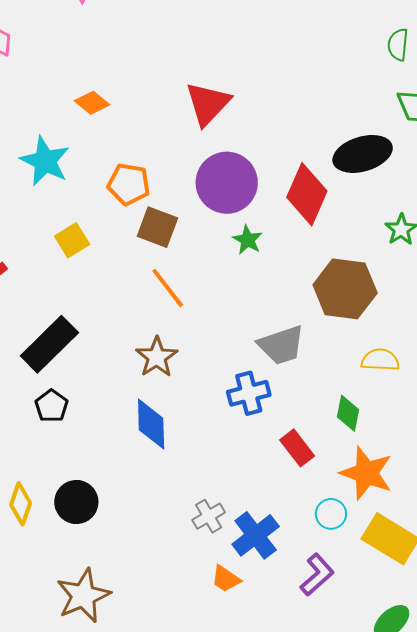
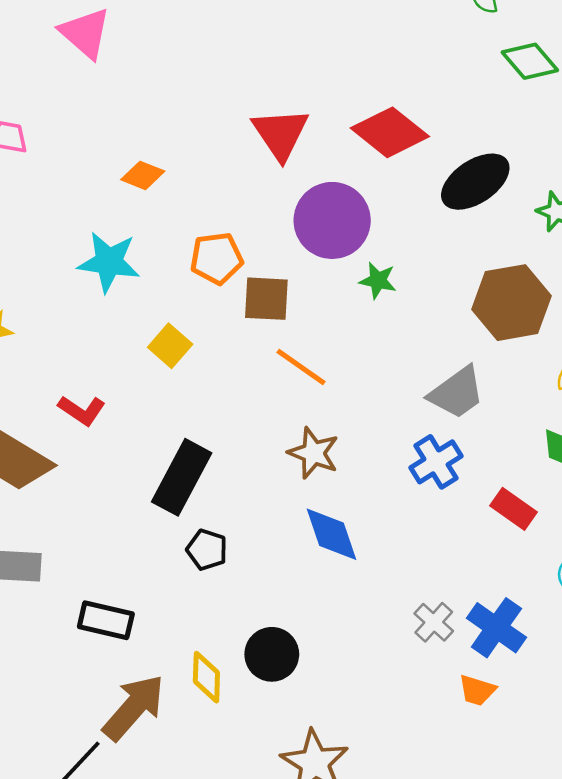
black ellipse: (363, 154) -> (475, 182), moved
red diamond: (307, 194) -> (390, 132), moved, turned -58

